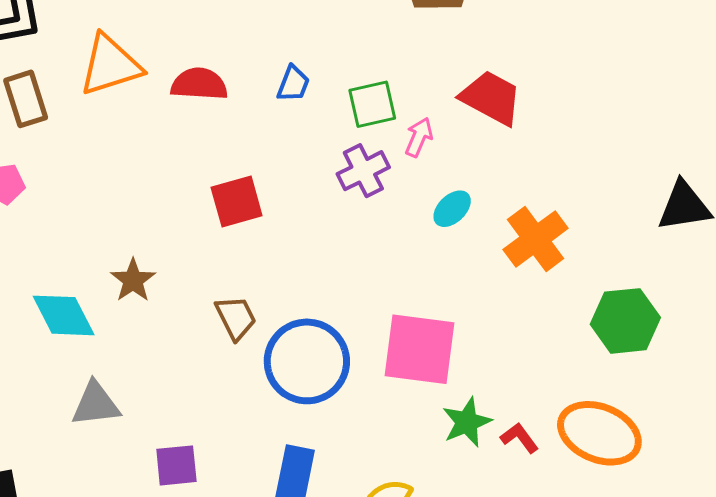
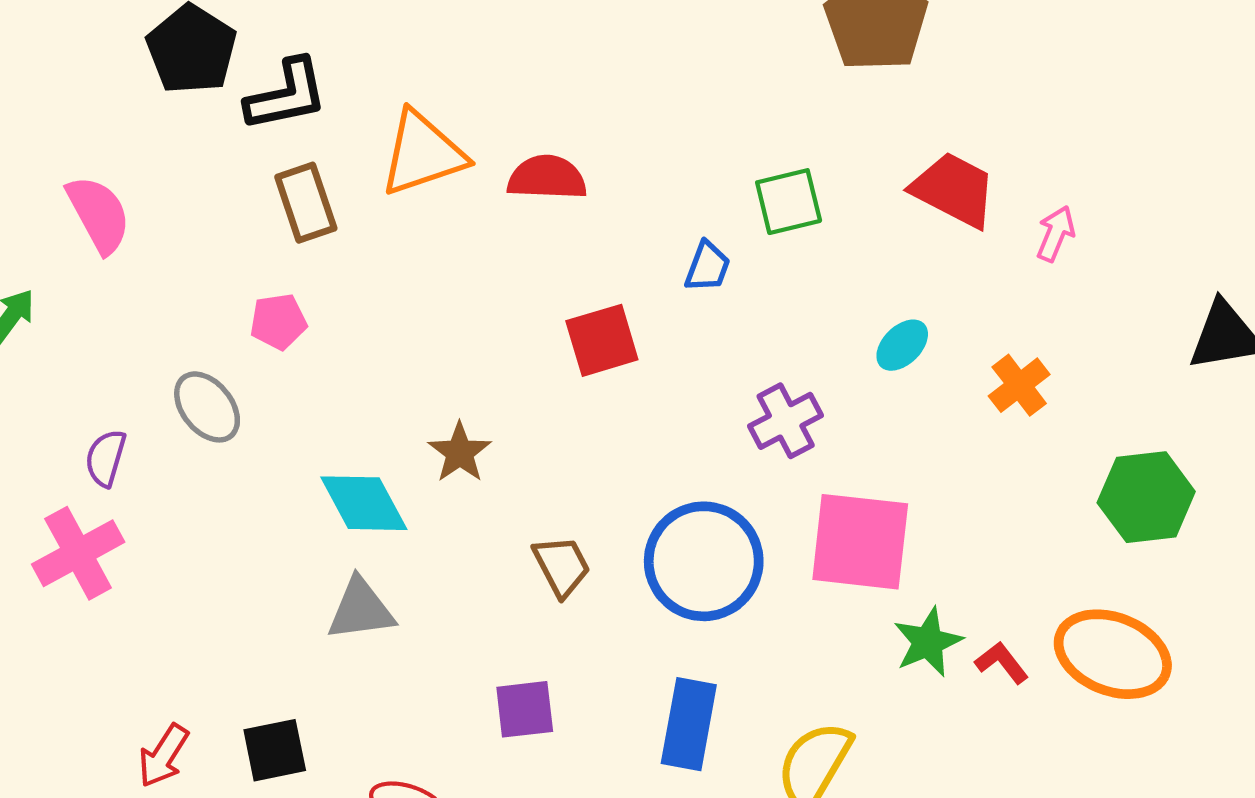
blue trapezoid: (293, 84) -> (707, 267), moved
pink arrow: (419, 137) -> (1056, 234), moved
purple cross: (363, 171) -> (786, 421), moved
orange cross: (536, 239) -> (1019, 385), size x0.7
brown trapezoid: (236, 318) -> (562, 566), moved
gray triangle: (96, 404) -> (361, 609), moved

